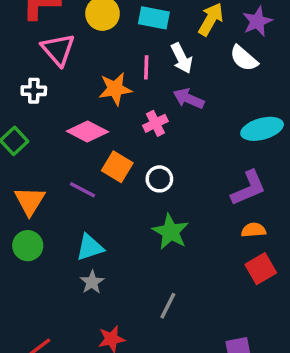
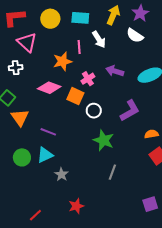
purple arrow: (189, 99) -> (115, 71), moved
orange square: (117, 167) -> (75, 96), moved
purple L-shape: (248, 188) -> (130, 111), moved
purple line: (83, 190) -> (48, 132), moved
orange triangle: (30, 201) -> (20, 118), moved
cyan triangle: (90, 247) -> (45, 155), moved
gray line: (168, 306) -> (112, 172), moved

